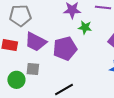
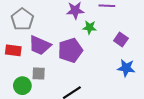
gray pentagon: (20, 16) -> (22, 19), turned -30

